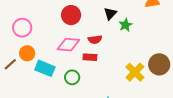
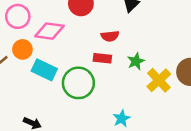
green star: (126, 25) -> (136, 61), moved
pink diamond: (68, 45) -> (49, 31), moved
green circle: (72, 77) -> (78, 83), size x1.6

